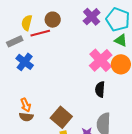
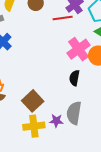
red line: (40, 33) -> (63, 18), moved

